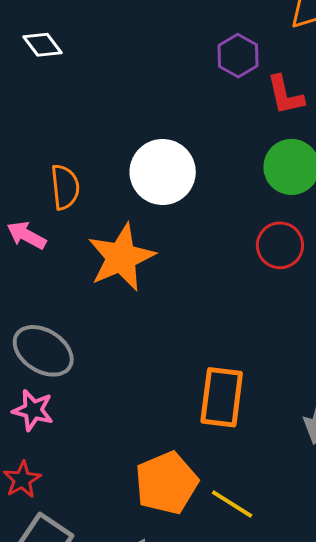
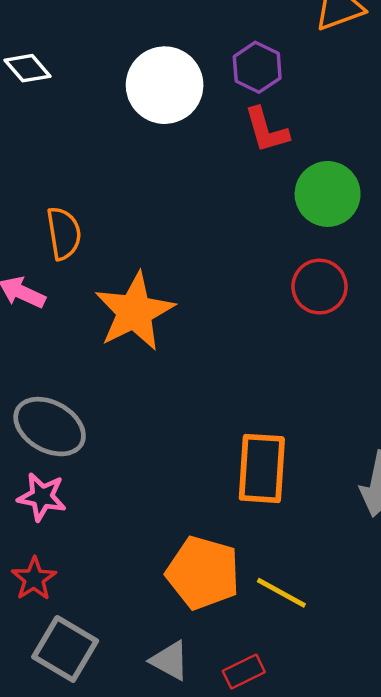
red L-shape: (285, 95) -> (266, 130), moved
white circle: (163, 172) -> (165, 85), moved
orange pentagon: (166, 483) -> (203, 573), turned -30

